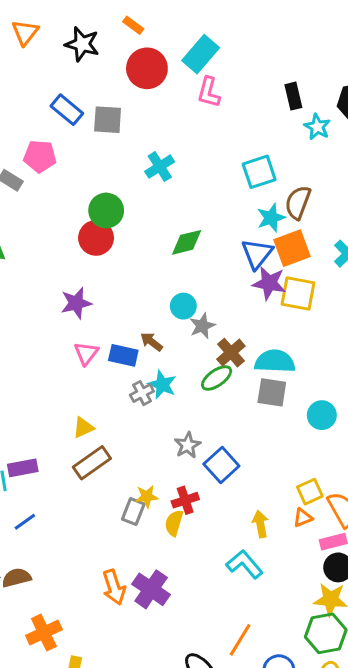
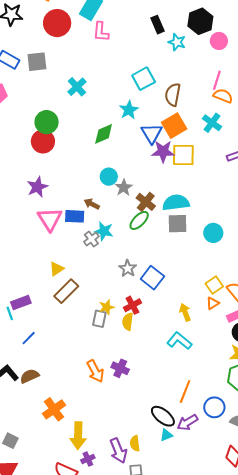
cyan star: (271, 218) -> (129, 110), moved
pink triangle: (86, 353) -> (50, 219), size x1.5
purple cross: (151, 589) -> (120, 368), size x0.7

